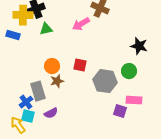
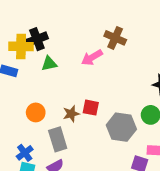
orange circle: (52, 66) -> (36, 112), moved
brown star: (57, 81) -> (71, 114), moved
gray rectangle: (38, 91) -> (58, 139), moved

